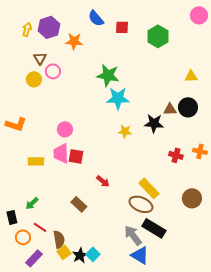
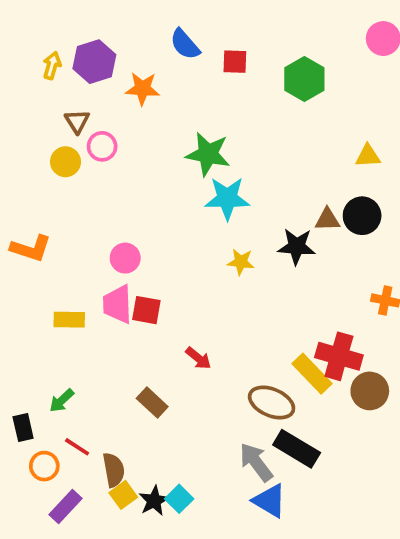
red cross: (176, 155) -> (339, 356), moved, size x1.6
yellow rectangle: (149, 188) -> (312, 374), moved

